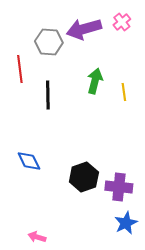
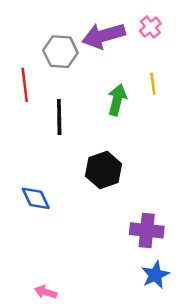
yellow line: (124, 92) -> (153, 84), moved
black hexagon: (84, 177) -> (104, 170), moved

